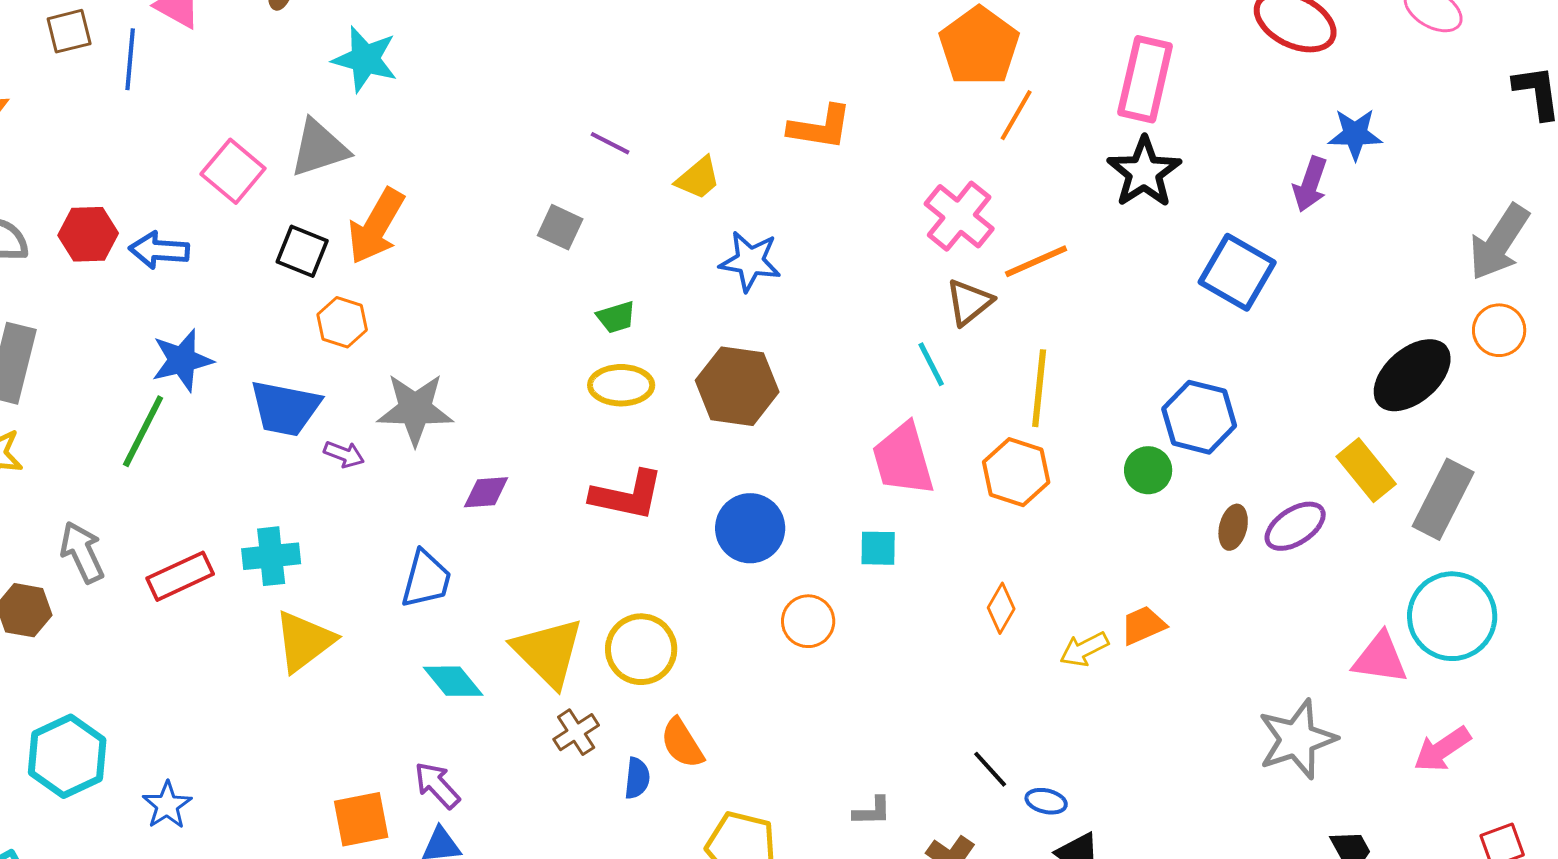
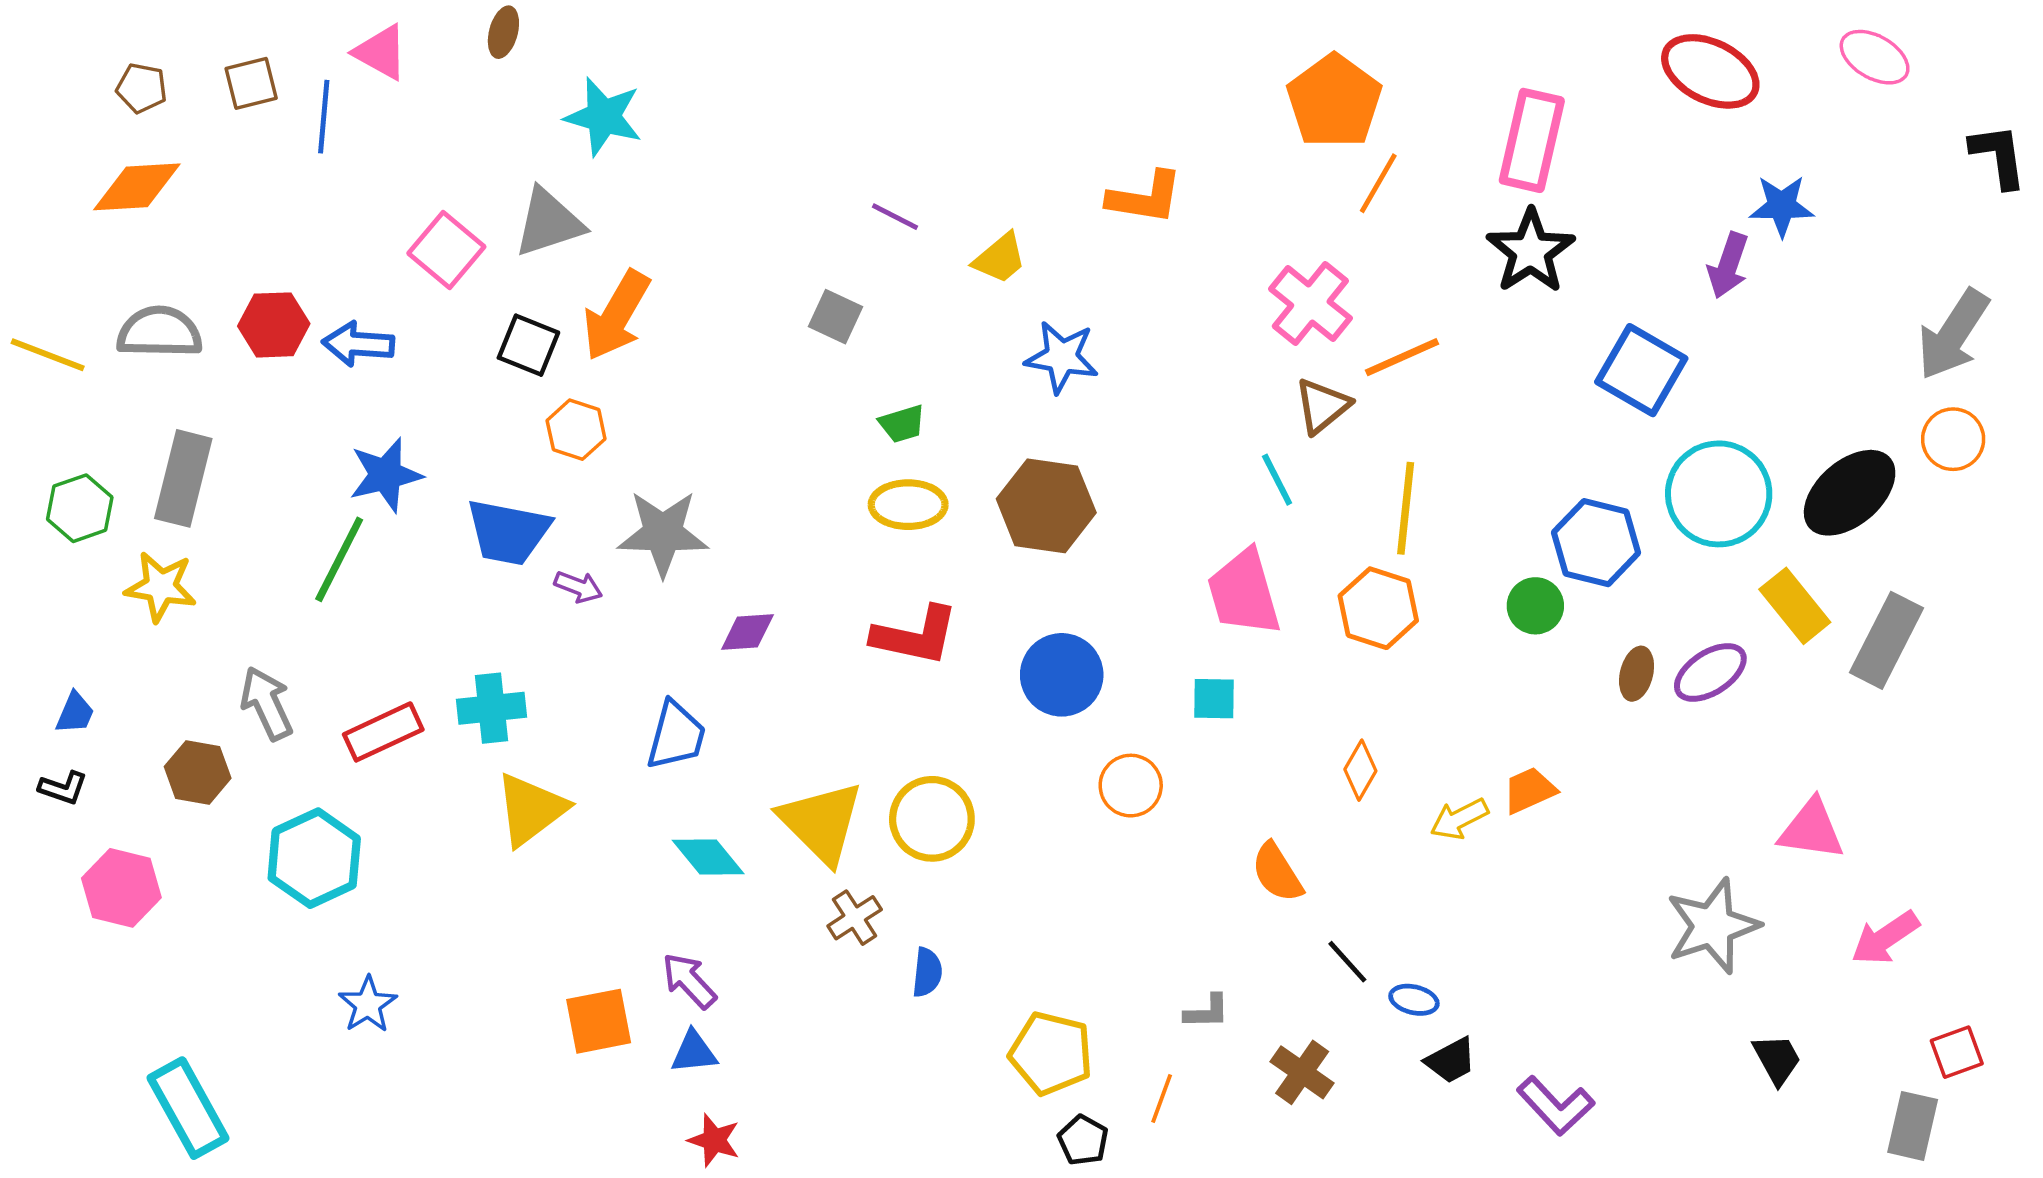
cyan circle: (1452, 616) -> (1719, 494), moved
orange semicircle: (682, 743) -> (1277, 872), moved
cyan hexagon: (67, 756) -> (314, 858), moved

